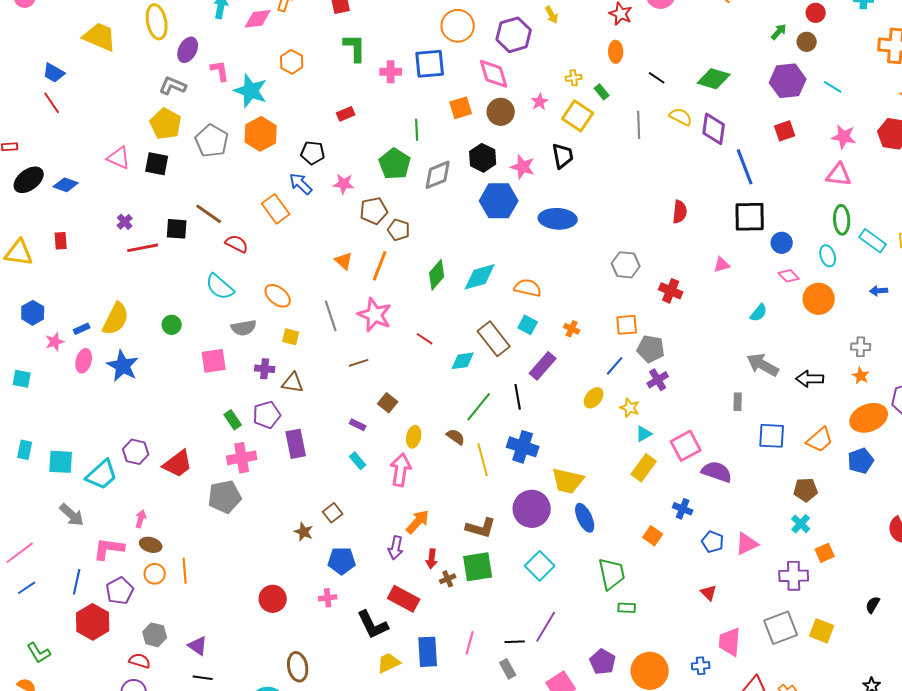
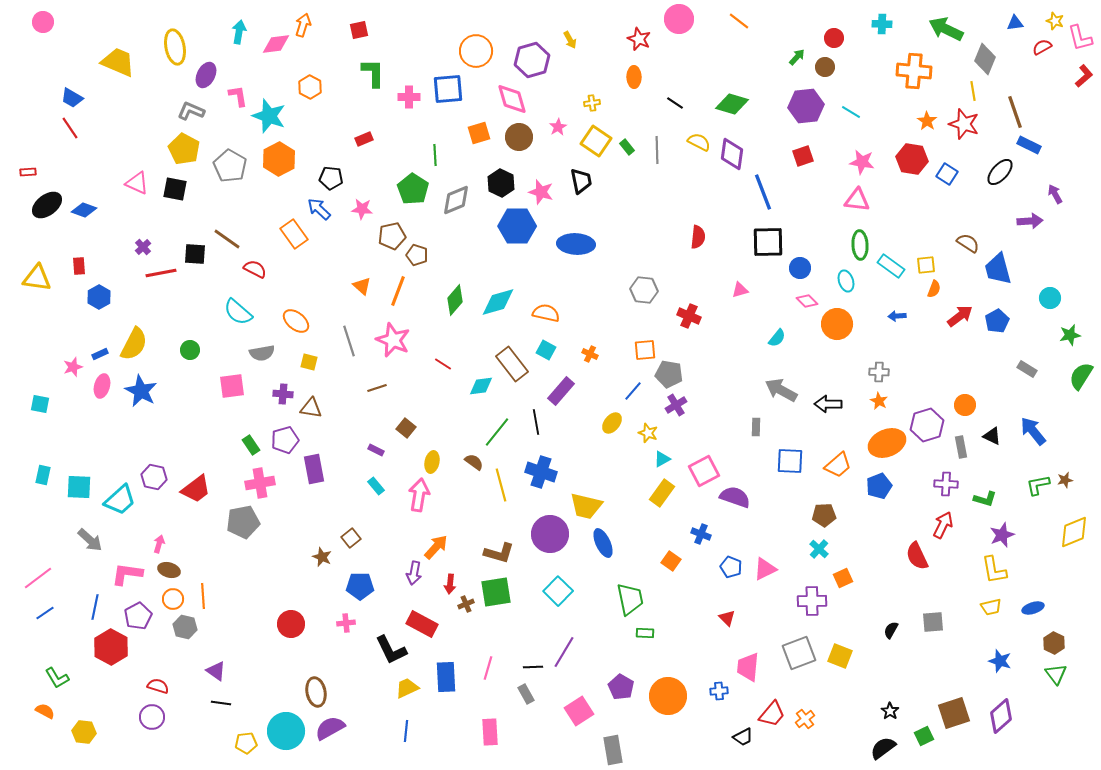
green rectangle: (602, 92) -> (627, 147), moved
blue hexagon: (33, 313) -> (99, 297), moved
gray hexagon: (155, 635) -> (185, 627), moved

